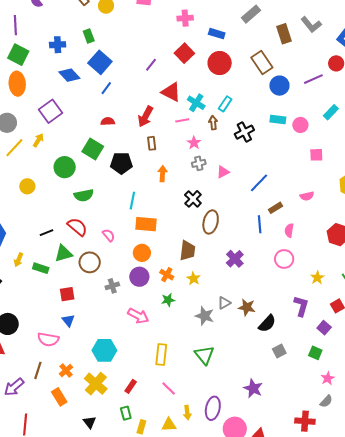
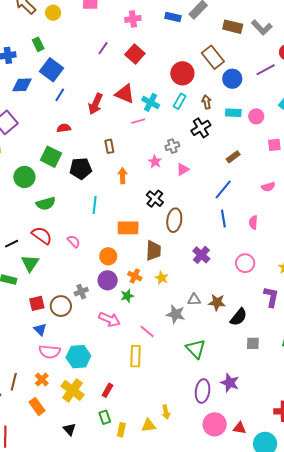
gray L-shape: (311, 25) -> (262, 28), moved
blue rectangle: (217, 34) -> (173, 17), moved
brown rectangle: (284, 34) -> (233, 27), turned -54
red circle: (220, 63) -> (182, 73), moved
purple line: (151, 65) -> (103, 48), moved
blue diamond: (69, 75) -> (22, 85), turned -45
red arrow: (145, 116) -> (96, 104), moved
brown arrow: (213, 123) -> (207, 102), moved
pink star: (194, 143) -> (155, 162), moved
gray cross: (199, 163) -> (172, 146), moved
blue line: (259, 183) -> (223, 190), moved
brown rectangle: (275, 208) -> (233, 157), moved
orange rectangle: (146, 224) -> (128, 228), moved
green triangle: (63, 254) -> (30, 263), turned -36
pink circle: (284, 259) -> (245, 263), moved
brown circle: (90, 262) -> (61, 306), moved
green star: (168, 300) -> (127, 296), moved
gray triangle: (224, 303) -> (194, 300), turned 32
pink semicircle: (48, 339) -> (50, 352), moved
gray square: (279, 351) -> (253, 343), turned 32
green triangle: (204, 355) -> (196, 349), moved
pink line: (169, 388) -> (147, 331), moved
purple ellipse: (213, 408) -> (203, 391), moved

